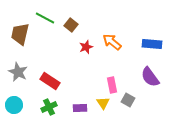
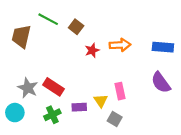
orange arrow: (112, 42) -> (120, 45), turned 138
gray star: (18, 72) -> (28, 88), moved
gray square: (128, 100) -> (115, 119), moved
yellow triangle: (103, 103) -> (101, 101), moved
purple rectangle: (80, 108) -> (79, 107), moved

